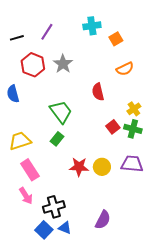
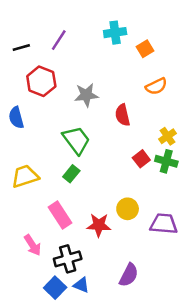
gray star: (63, 64) -> (86, 95), moved, turned 30
purple trapezoid: (132, 164) -> (164, 224), moved
red star: (79, 167) -> (99, 225), moved
pink rectangle: (30, 170) -> (60, 215), moved

